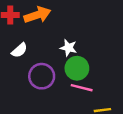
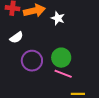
white star: (69, 48) -> (58, 18), moved

